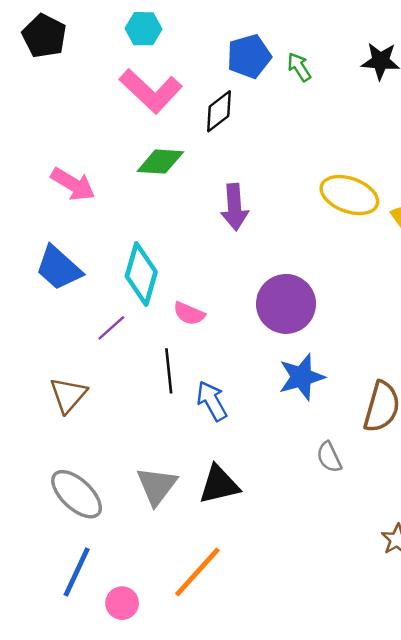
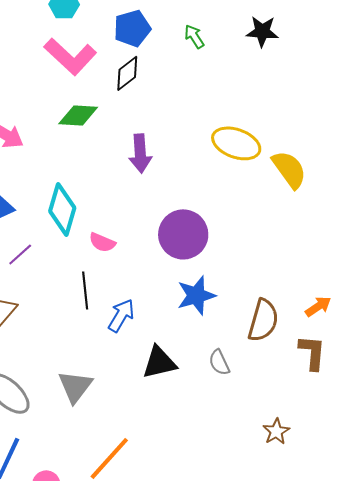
blue pentagon: (249, 56) -> (132, 28), moved
purple line: (111, 328) -> (20, 254), moved
blue arrow: (212, 401) -> (121, 315), turned 60
black triangle: (219, 485) -> (159, 362), moved

